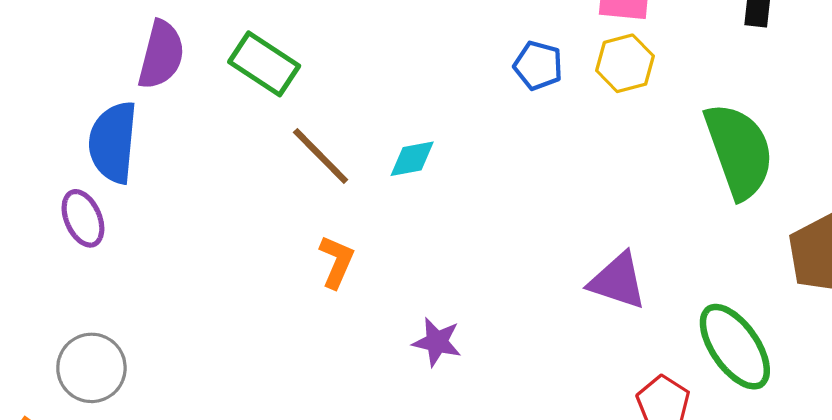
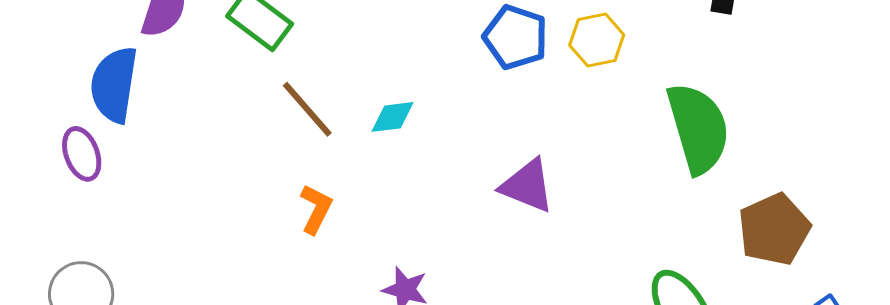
blue pentagon: (538, 66) -> (516, 37), size x1.4
purple triangle: (618, 281) -> (527, 186), moved

